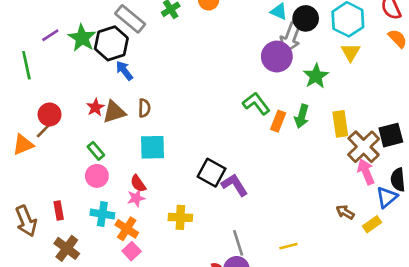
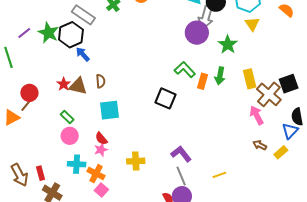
brown triangle: (114, 112) -> (78, 86), turned 36
pink arrow: (366, 172) -> (257, 115), moved
black square: (212, 173) -> (165, 98), moved
purple L-shape: (234, 185) -> (181, 154), moved
red rectangle: (59, 210) -> (40, 173), moved

